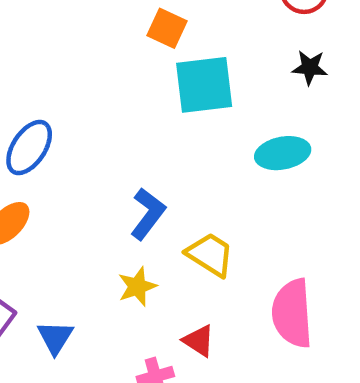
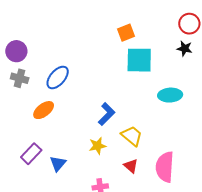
orange square: (167, 28) -> (126, 33), turned 36
black star: (310, 68) -> (185, 48), moved
red triangle: (199, 341) -> (131, 166), moved

